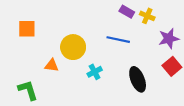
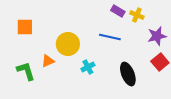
orange triangle: (52, 65) -> (48, 61), turned -32
green L-shape: (28, 90) -> (26, 71), moved

